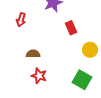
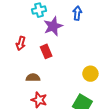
red rectangle: (71, 28) -> (46, 51), moved

